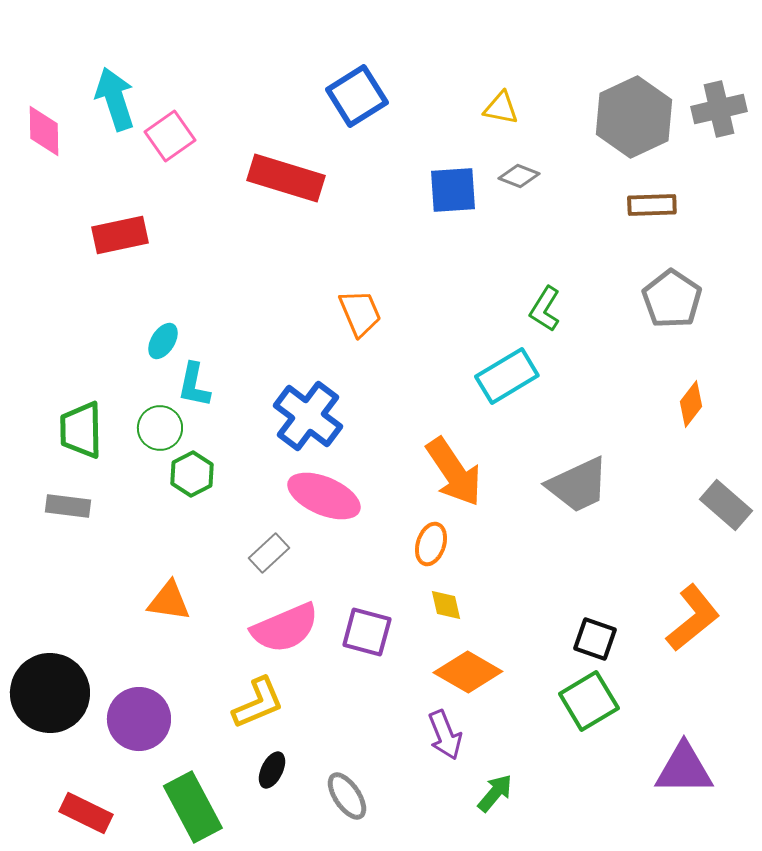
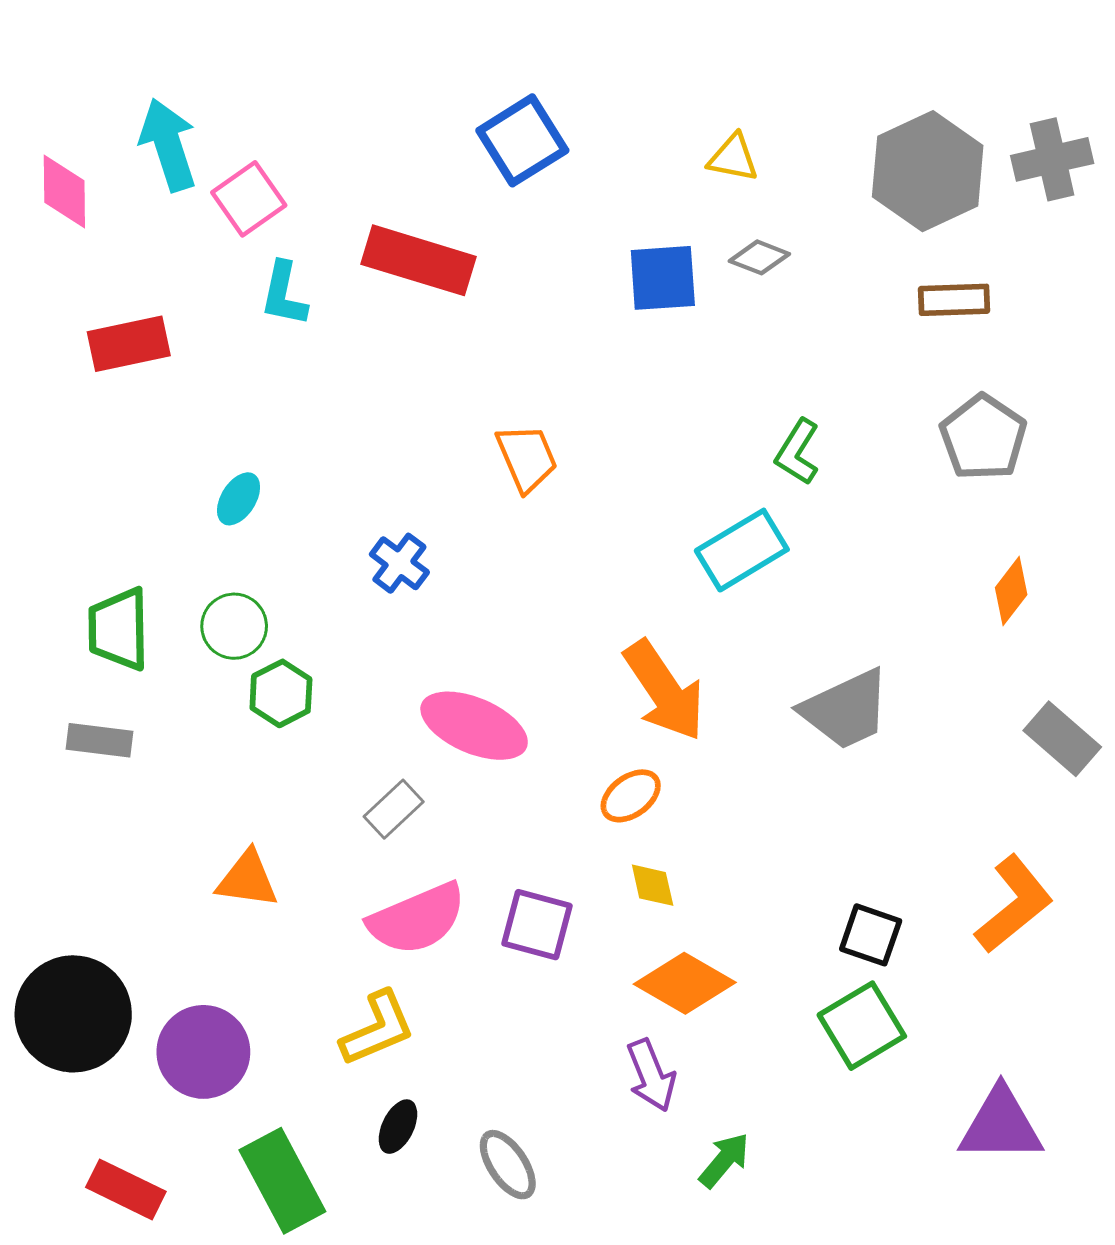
red rectangle: (120, 235) -> (129, 344), moved
cyan L-shape: (194, 385) -> (284, 294), moved
blue cross: (308, 416) -> (399, 563), moved, size x0.6
orange ellipse: (431, 544) -> (631, 796), turned 36

